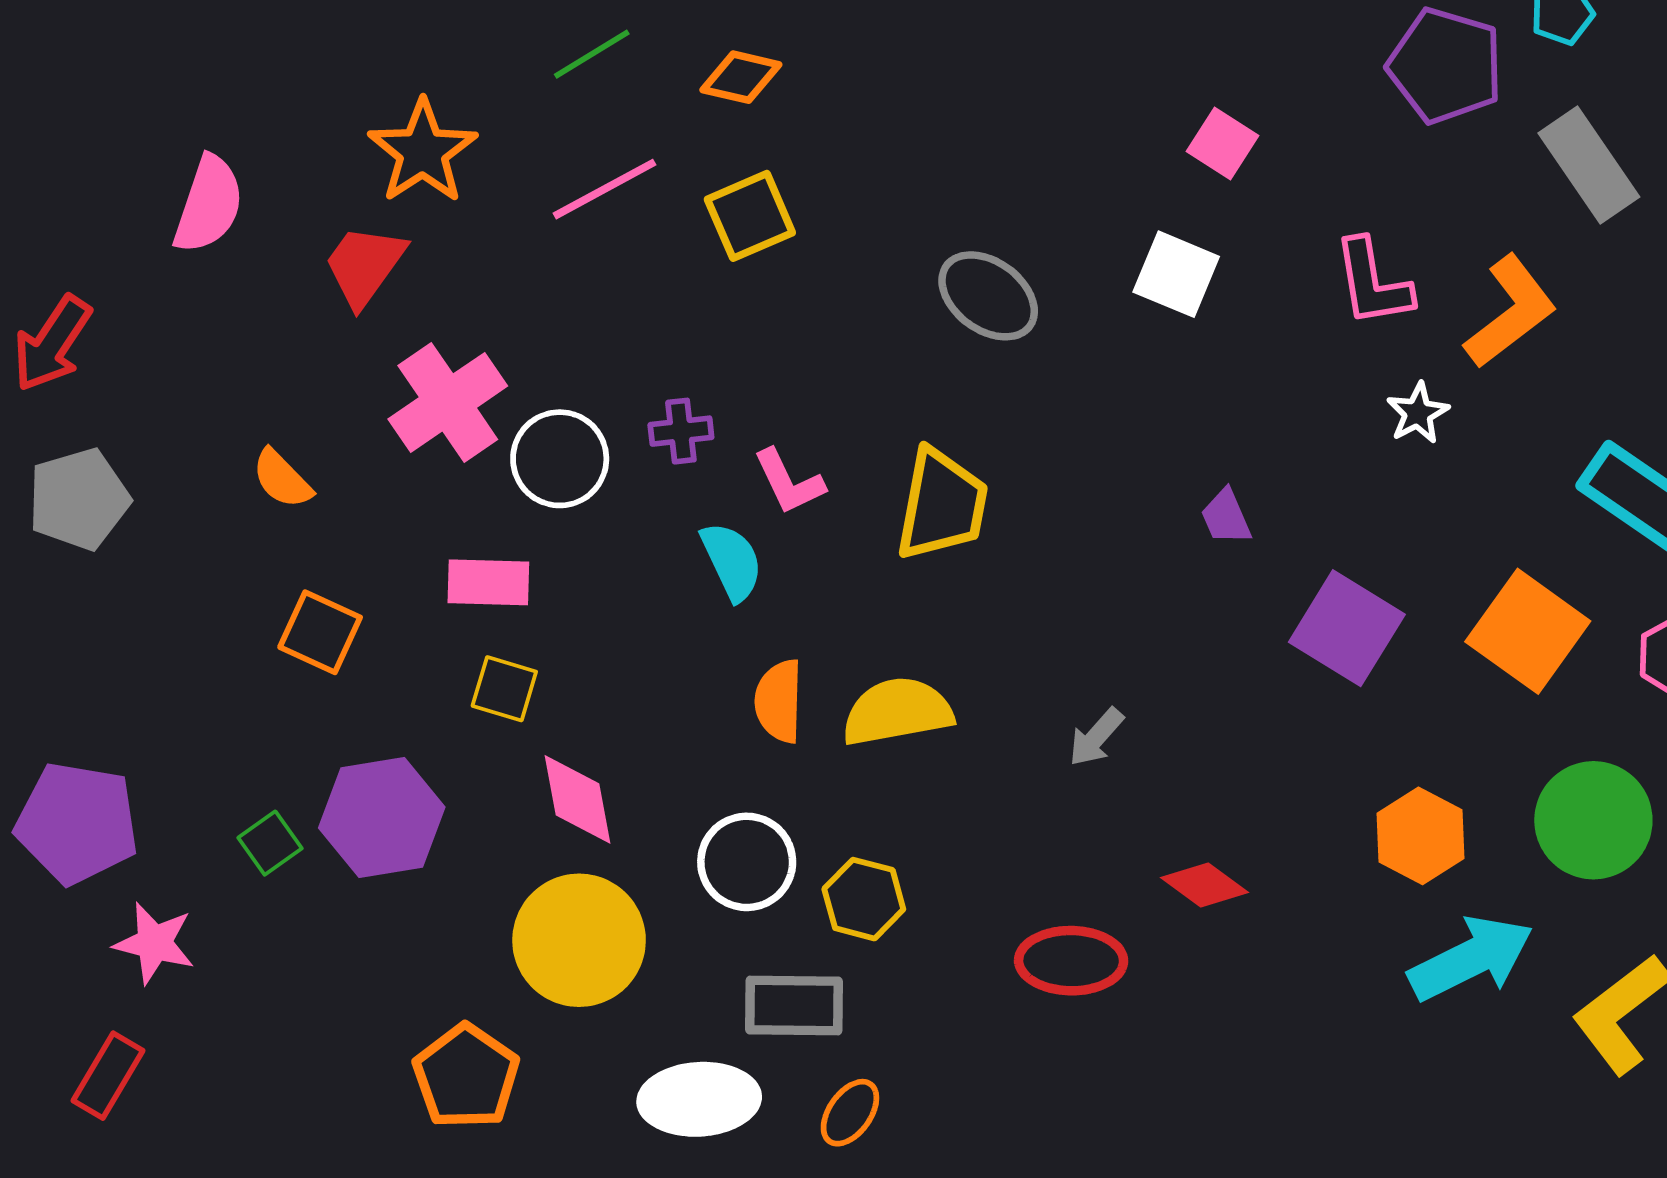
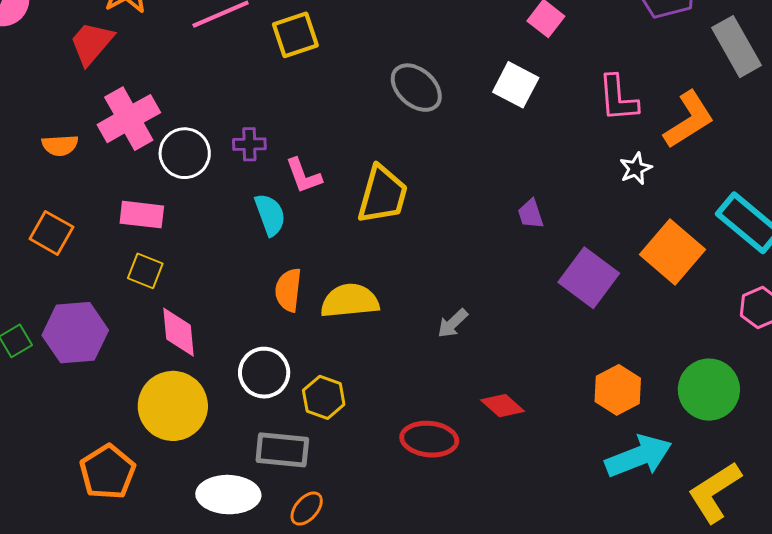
orange semicircle: (282, 479) -> (60, 145), moved, turned -54
orange square: (1528, 631) -> (672, 252), moved

